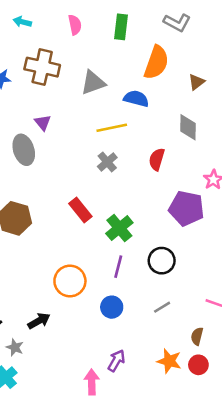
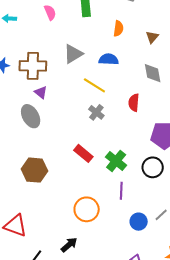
orange semicircle: (156, 62) -> (118, 29), size x0.6
brown cross: (42, 67) -> (33, 66), moved
yellow line: (112, 128) -> (94, 85), turned 55
black circle: (162, 261) -> (153, 167), moved
blue circle: (112, 307) -> (139, 222), moved

